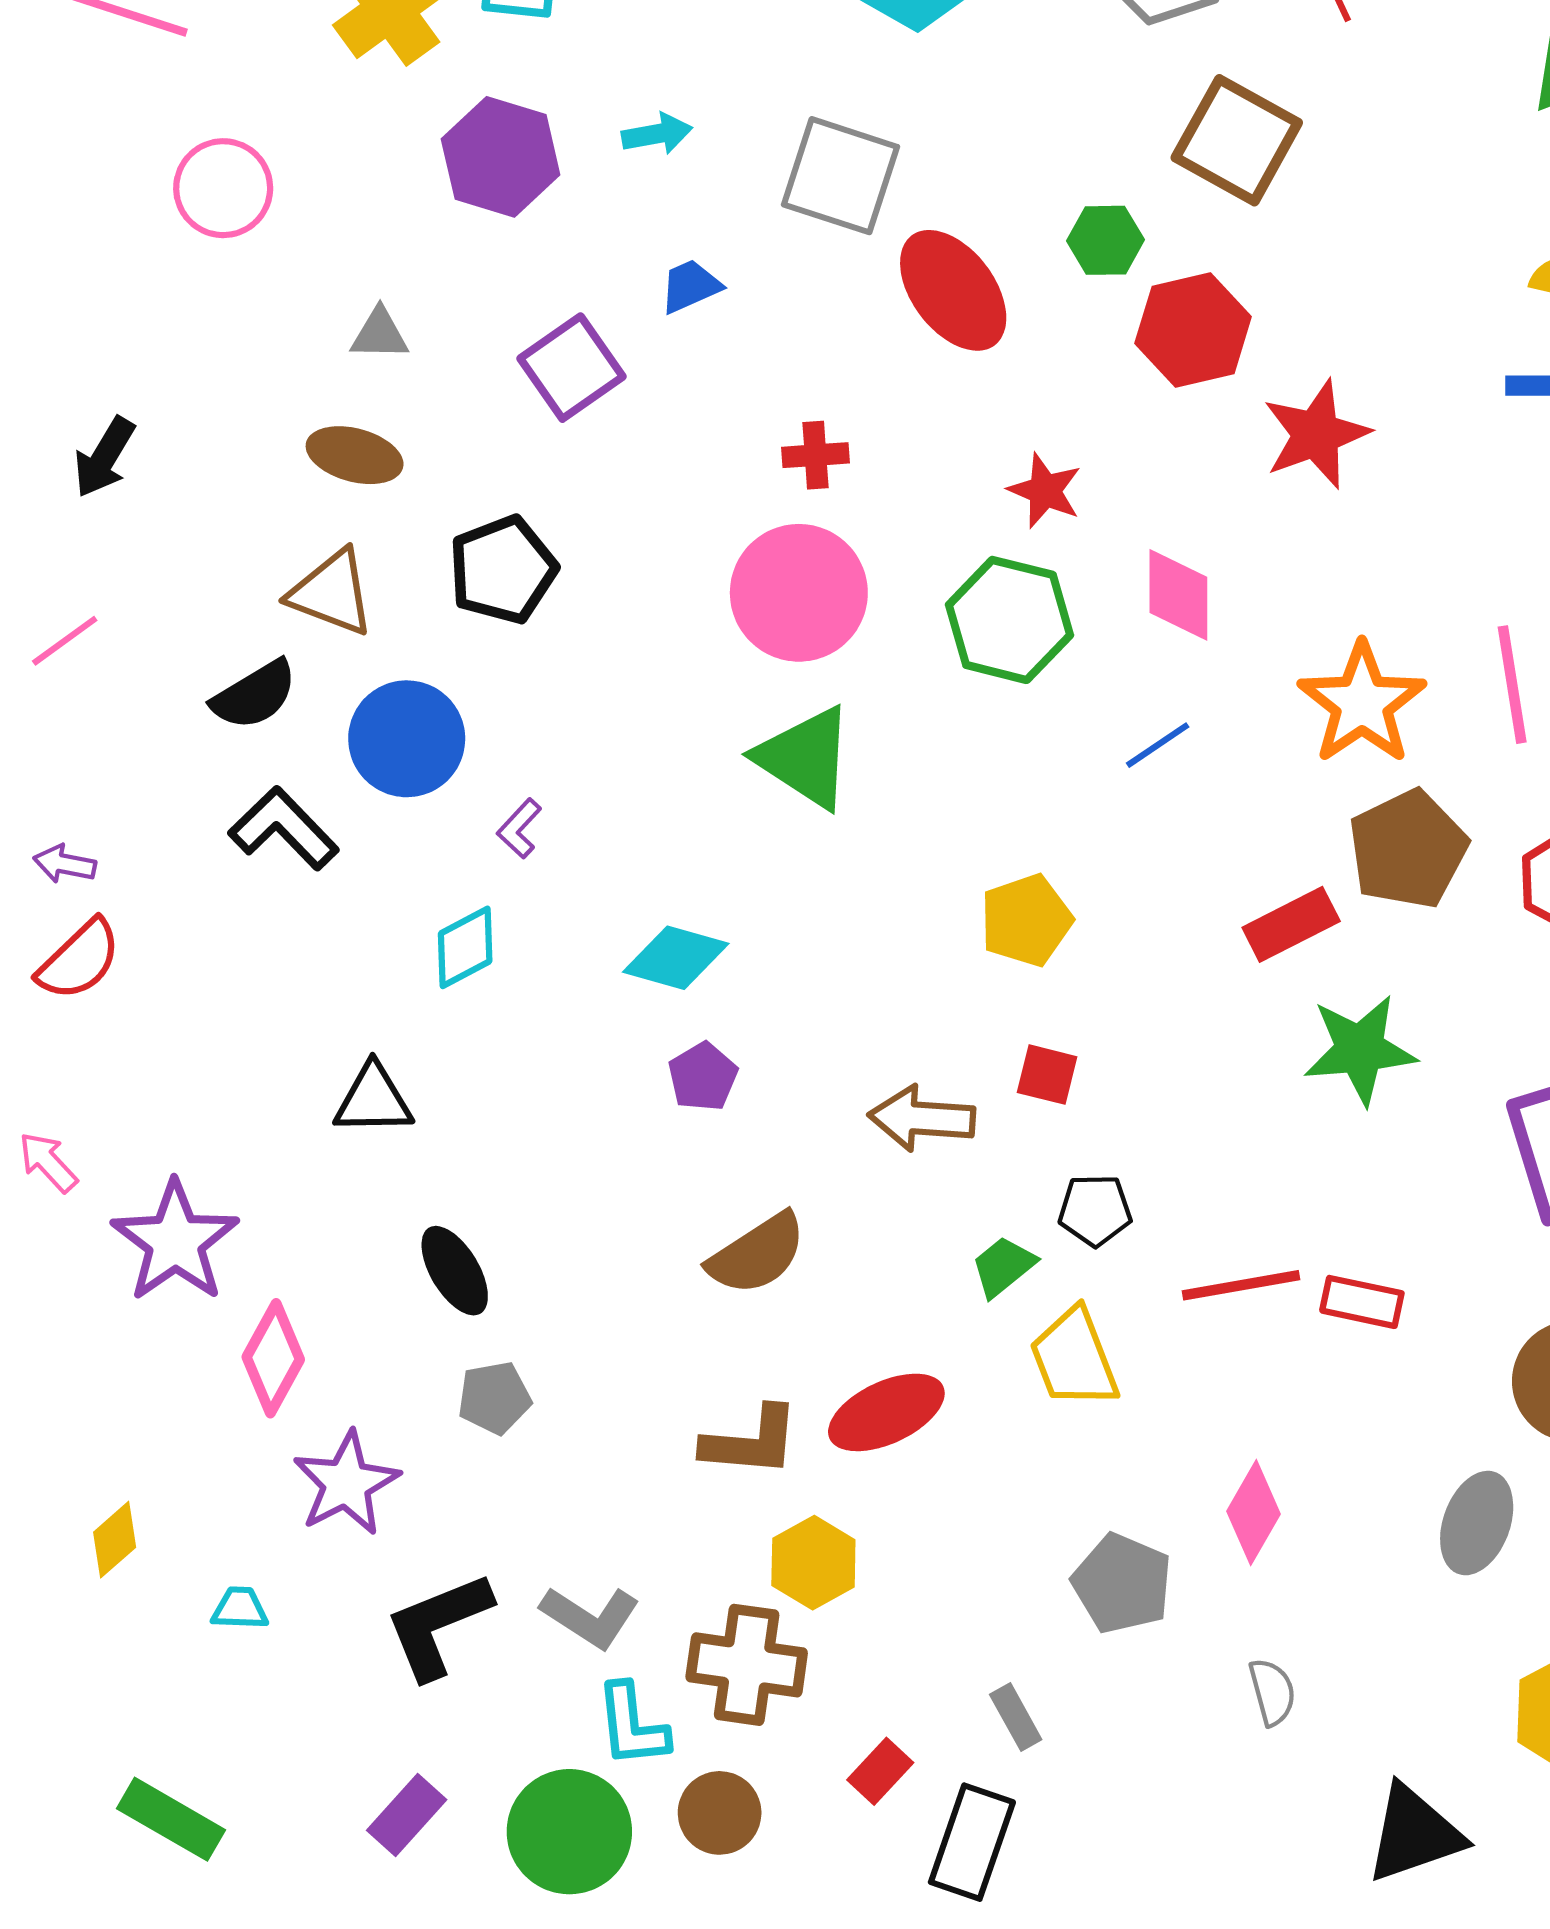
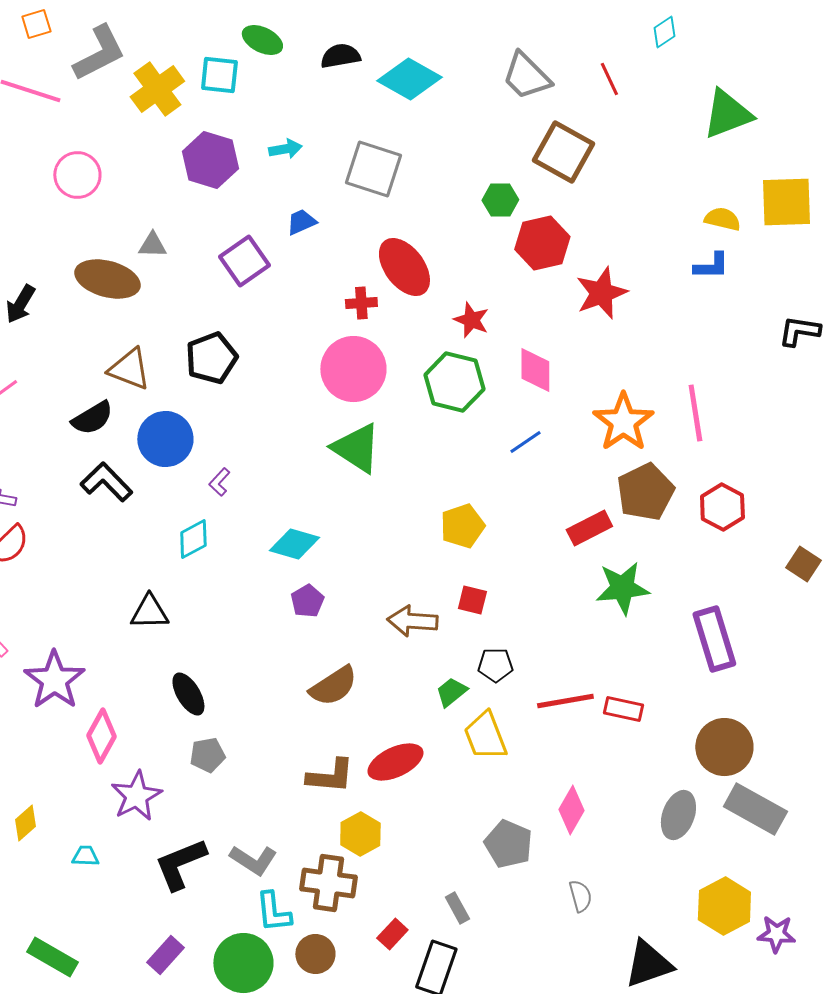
red ellipse: (953, 290) -> (404, 267), moved
brown ellipse: (355, 455) -> (107, 279), moved, size x1.4

